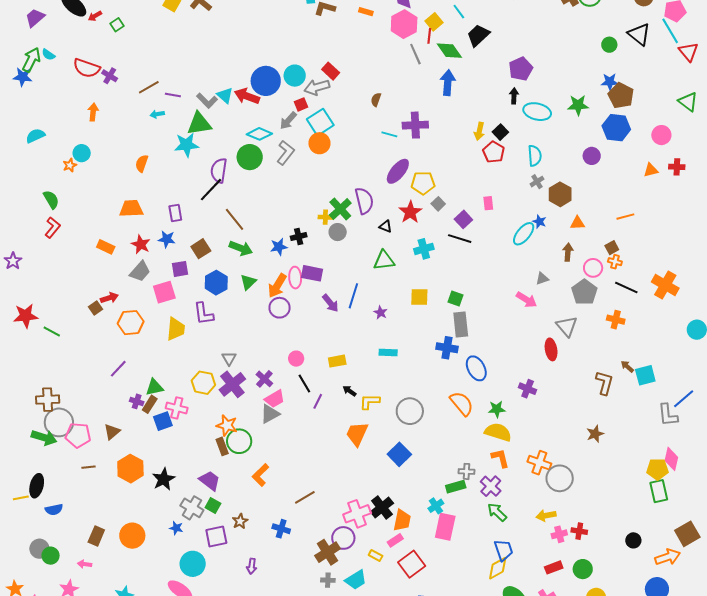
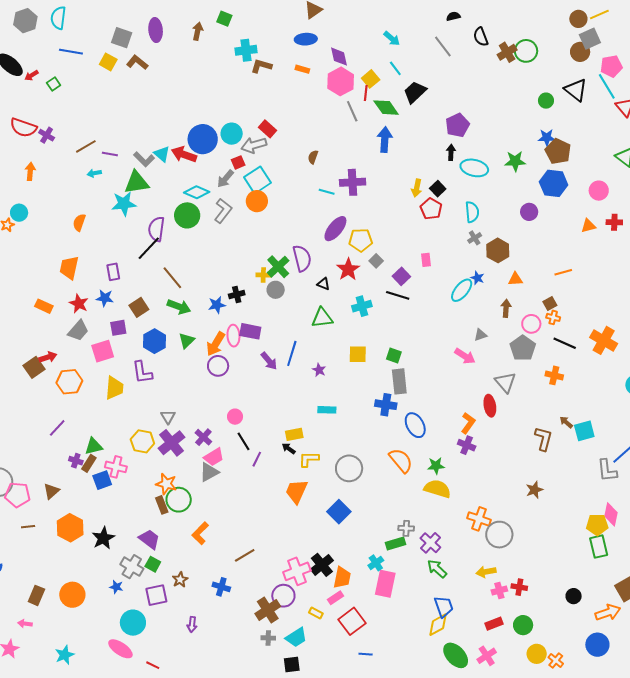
orange trapezoid: (131, 209) -> (69, 268), turned -75
brown square: (95, 308) -> (34, 367), size x1.5
yellow rectangle: (337, 361) -> (294, 434), moved
orange L-shape: (500, 458) -> (468, 423), moved, turned 50

